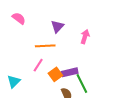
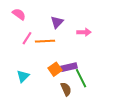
pink arrow: (85, 37) -> (84, 32), turned 72
pink line: (38, 65) -> (27, 38), moved
cyan triangle: (14, 81) -> (23, 76), moved

